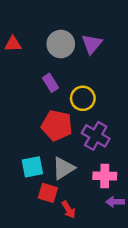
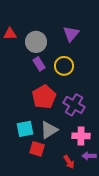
gray circle: (61, 44) -> (36, 42), moved
yellow circle: (83, 98) -> (64, 66), moved
red pentagon: (57, 126) -> (44, 97), turned 30
red arrow: (69, 210) -> (69, 162), moved

